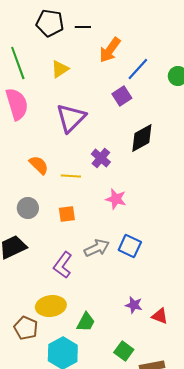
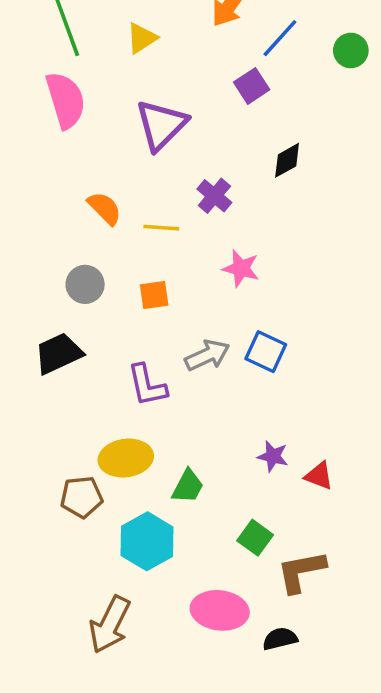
black diamond: (142, 138) -> (287, 160), size x0.7
purple L-shape: (63, 265) -> (147, 385), turned -48
brown pentagon: (26, 328) -> (81, 497), turned -30

